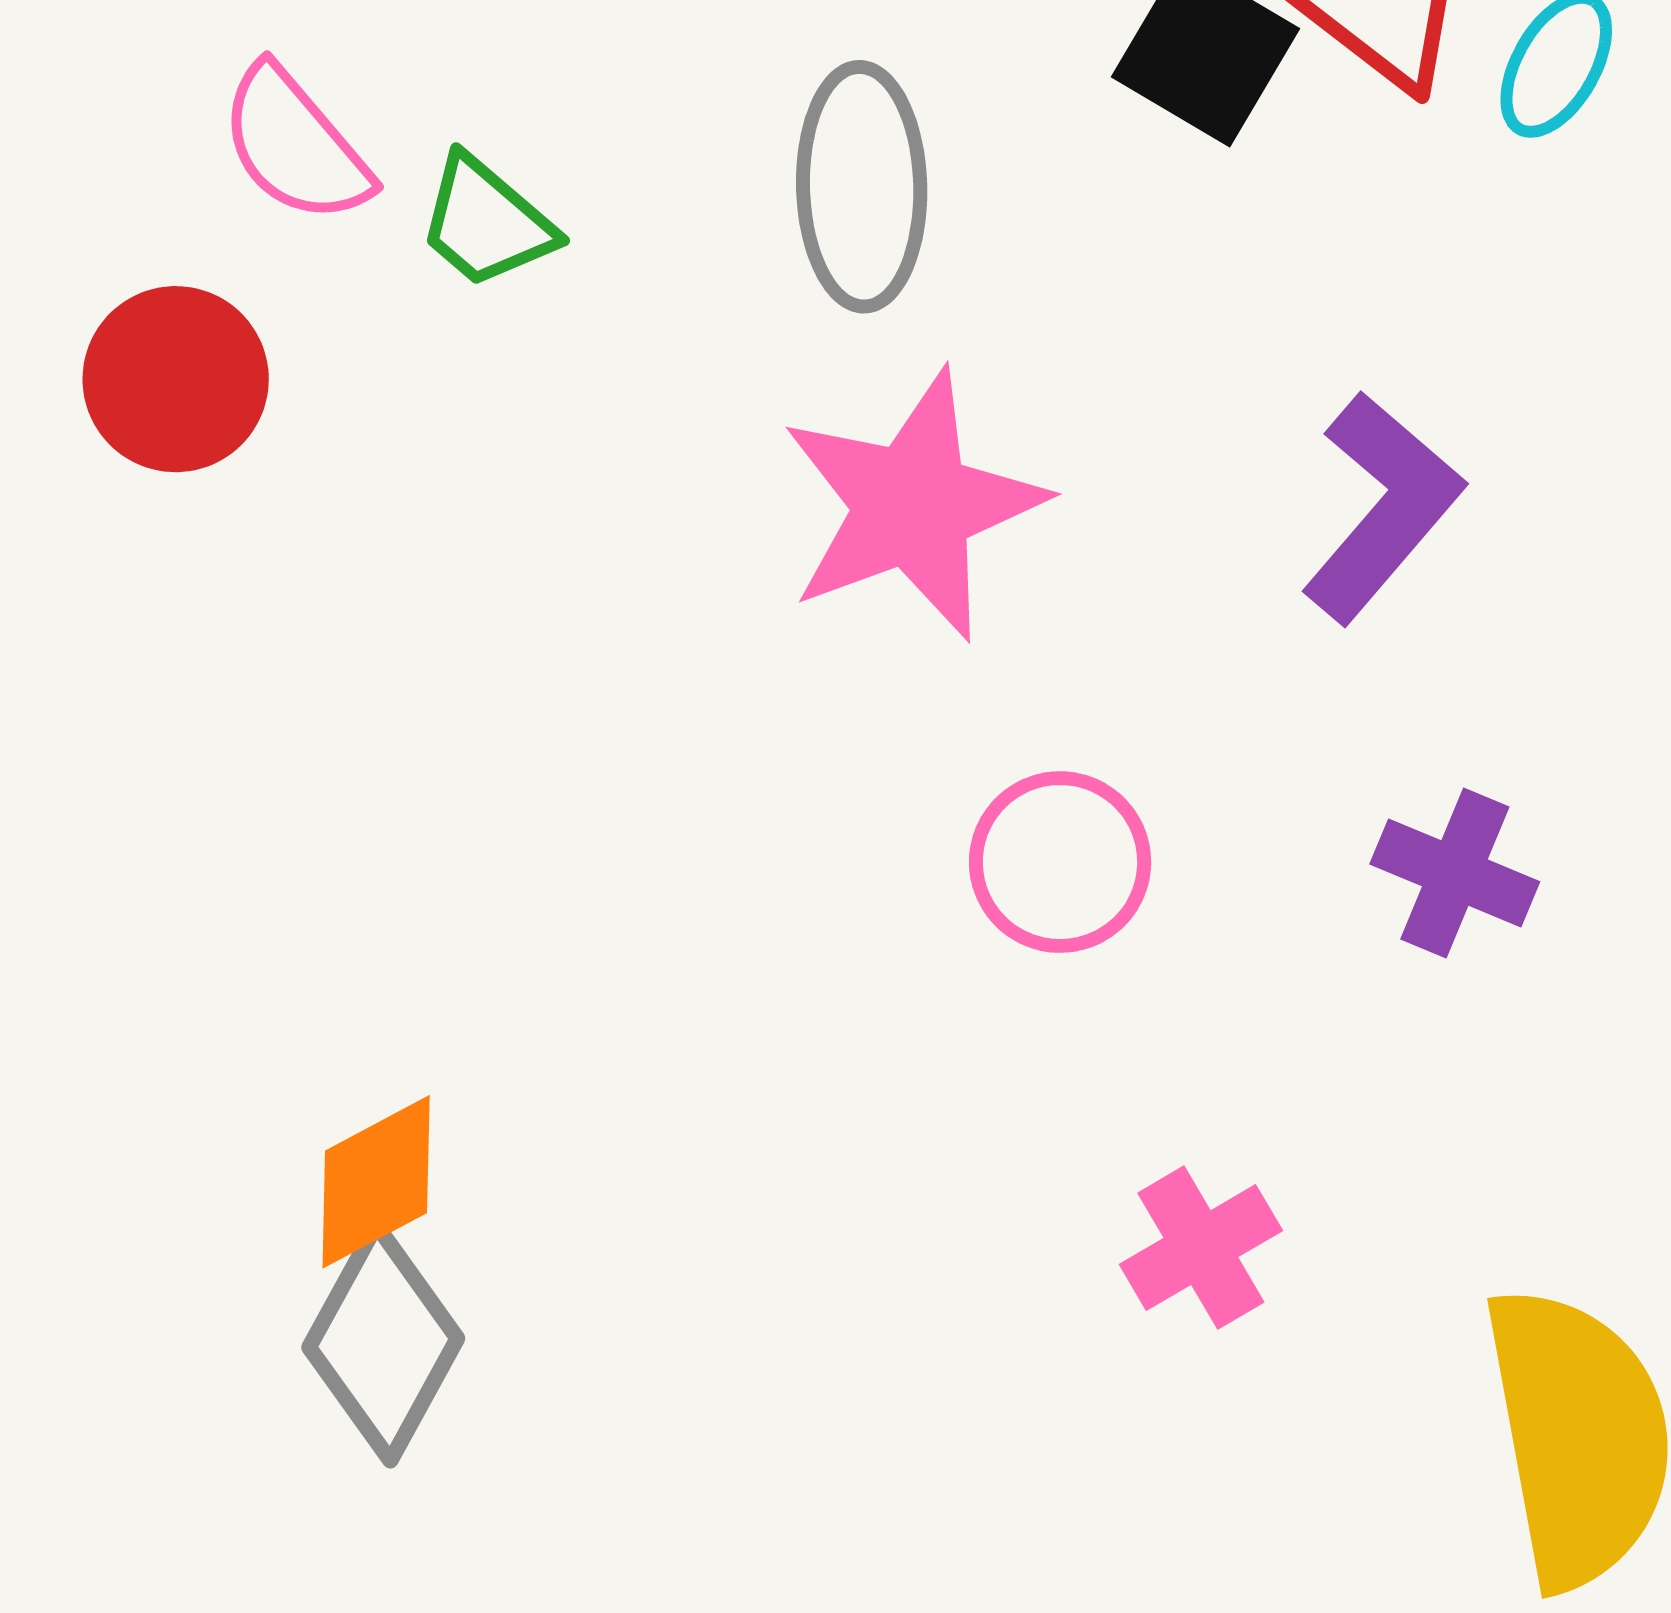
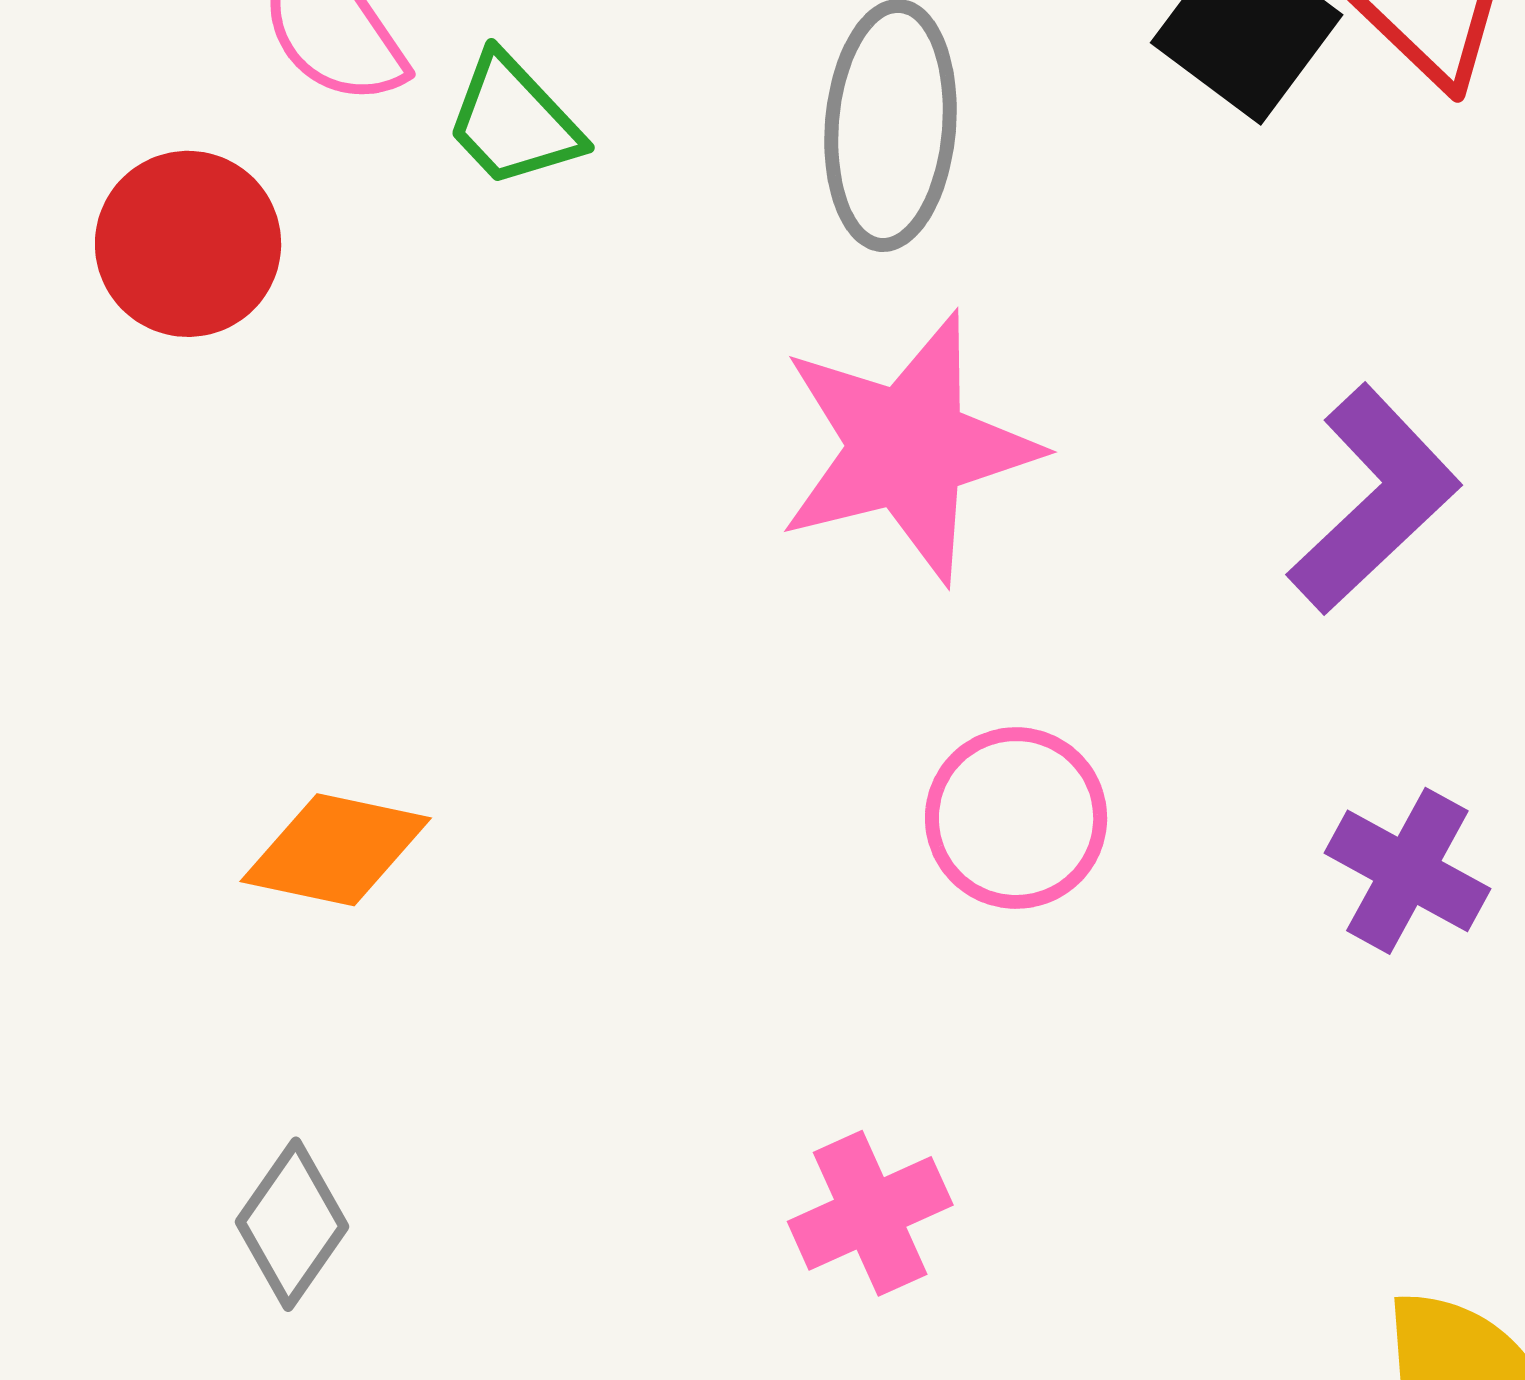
orange diamond: (376, 1182) -> (336, 850), moved, turned 34
pink cross: (1201, 1248) -> (870, 1213), moved
gray diamond: (383, 1343) -> (292, 1224), size x0.7

